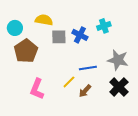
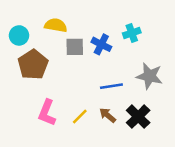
yellow line: (69, 82) -> (80, 117), moved
black cross: (119, 87) -> (138, 117), moved
brown arrow: (85, 91) -> (108, 115), turned 88

